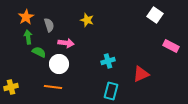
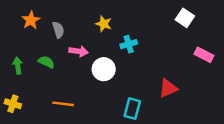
green arrow: (28, 37) -> (18, 66), moved
cyan cross: (108, 61) -> (129, 44), moved
white circle: (59, 64) -> (104, 69), moved
yellow cross: (11, 87) -> (13, 104), turned 32

